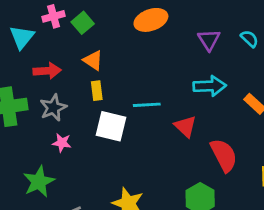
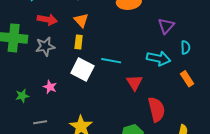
cyan semicircle: (249, 39) -> (185, 47), moved, turned 32
pink star: (62, 143) -> (50, 87), moved
green star: (39, 182) -> (22, 96), size x0.6

